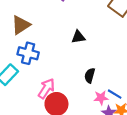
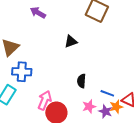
black triangle: (78, 37) -> (71, 42), moved
pink star: (101, 98) -> (89, 106), moved

